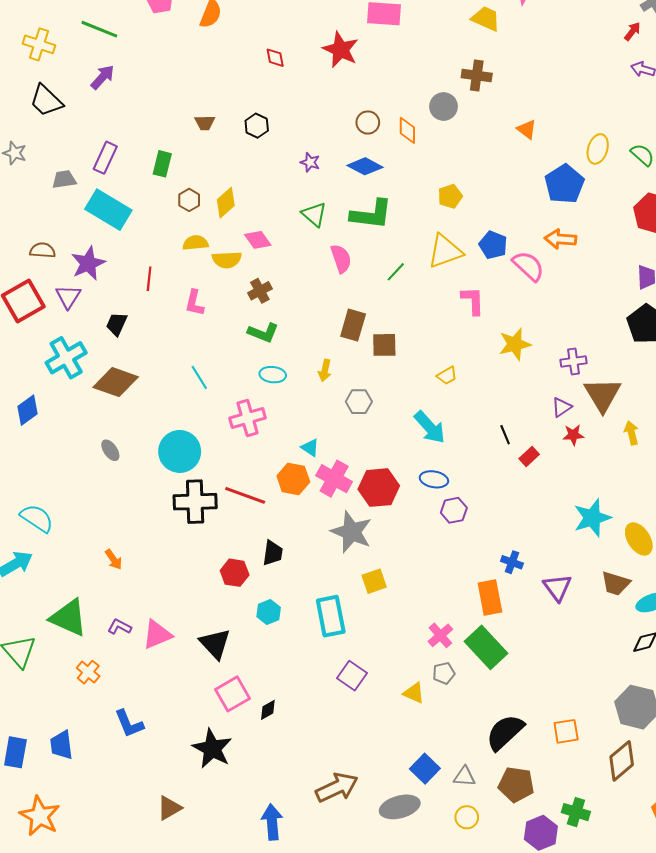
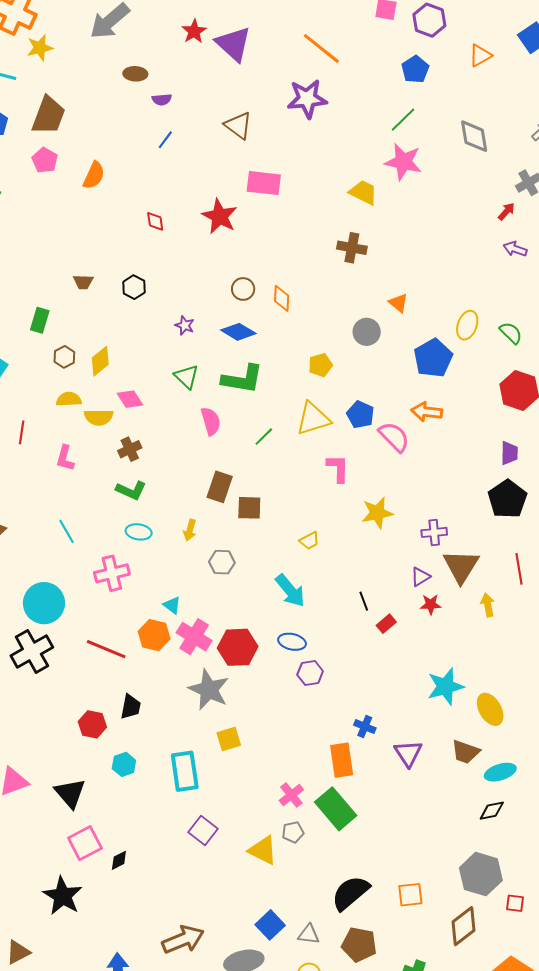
gray circle: (444, 107) -> (367, 332), moved
black cross: (195, 502) -> (32, 651), moved, turned -30
yellow triangle: (414, 693) -> (263, 850), size x1.4

